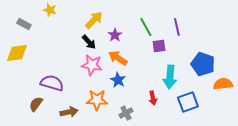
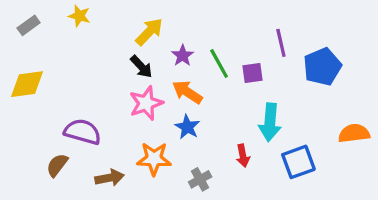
gray rectangle: (24, 24) -> (29, 25), moved, turned -64
green line: (146, 27) -> (219, 63), moved
blue pentagon: (203, 64) -> (322, 67), moved, turned 30
pink star: (92, 65) -> (146, 103), turned -30

